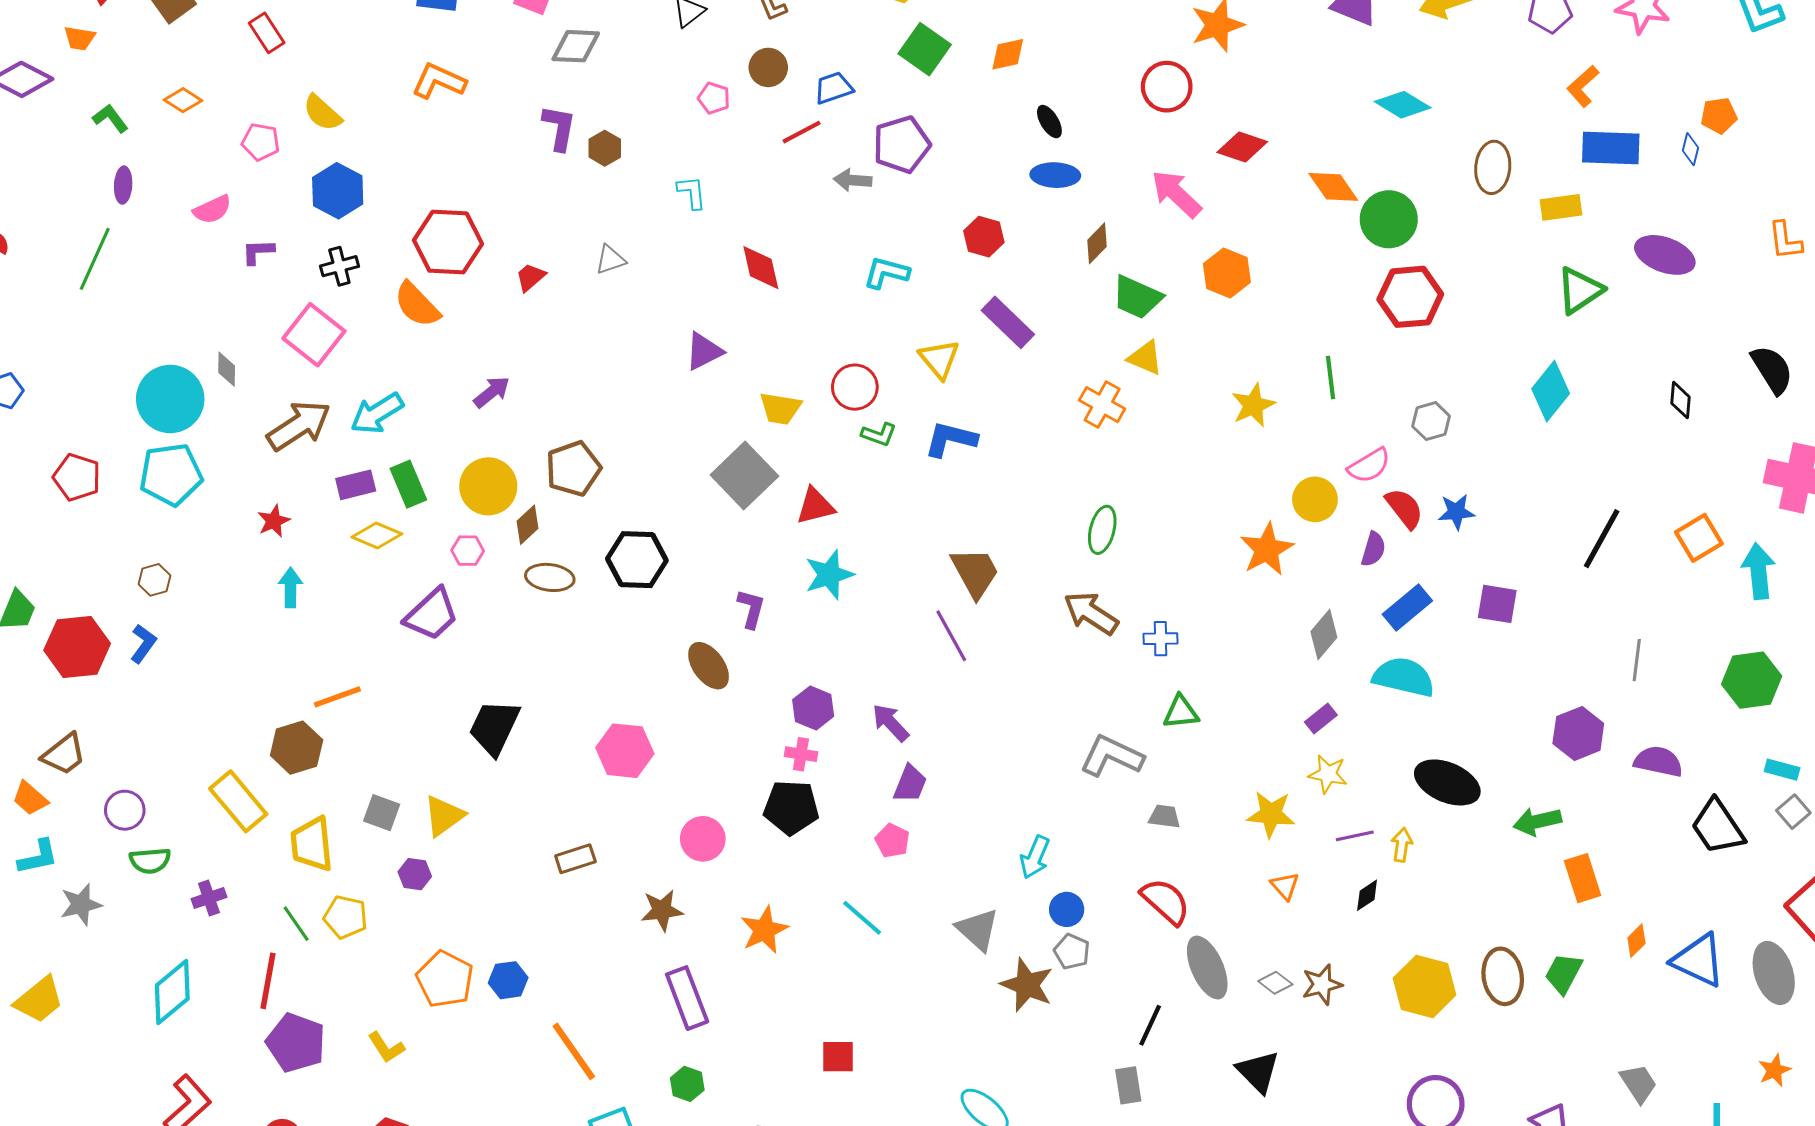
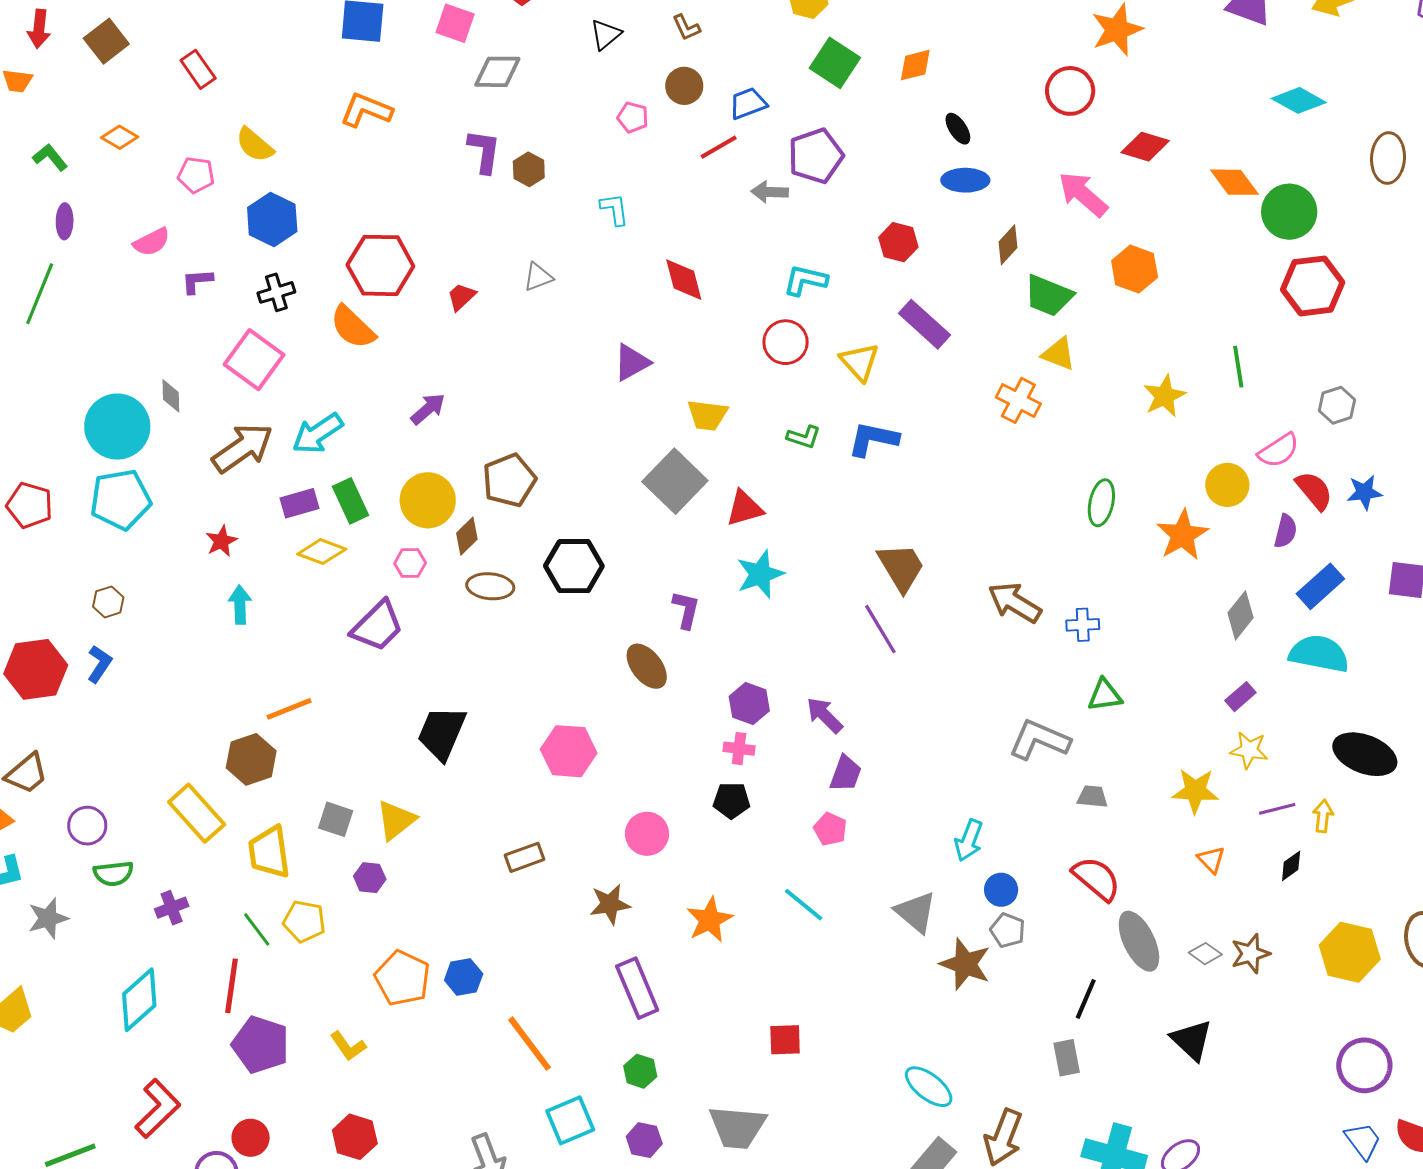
red circle: (855, 387) -> (786, 342), moved
green ellipse: (1102, 530) -> (1101, 503), moved
black pentagon: (791, 807) -> (731, 800), size x0.7

